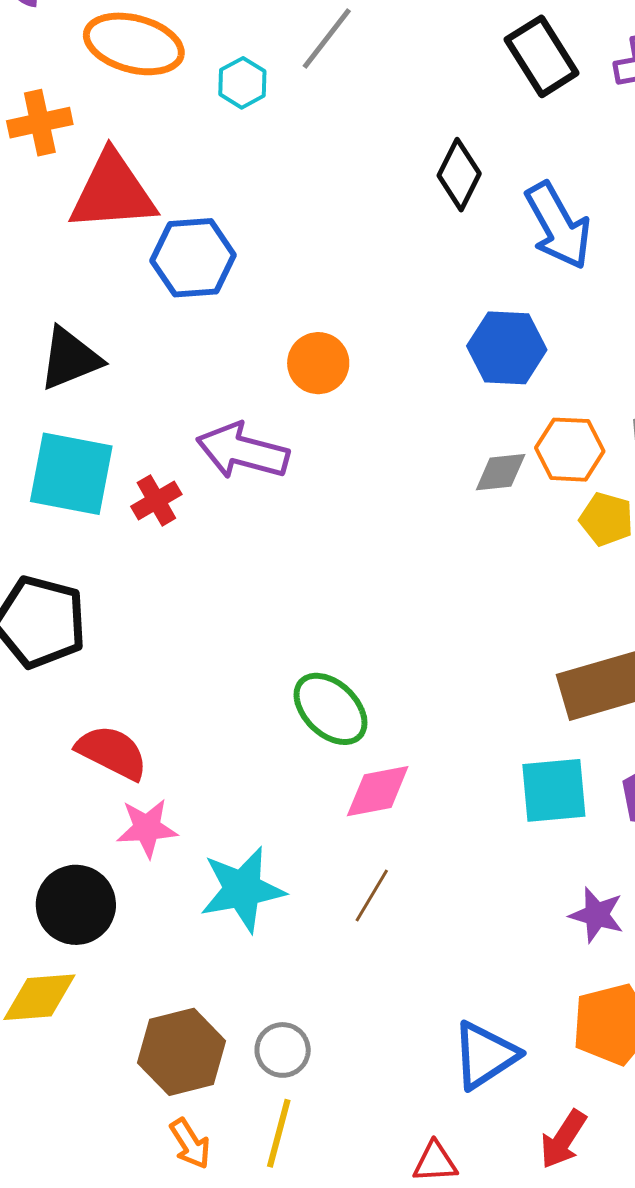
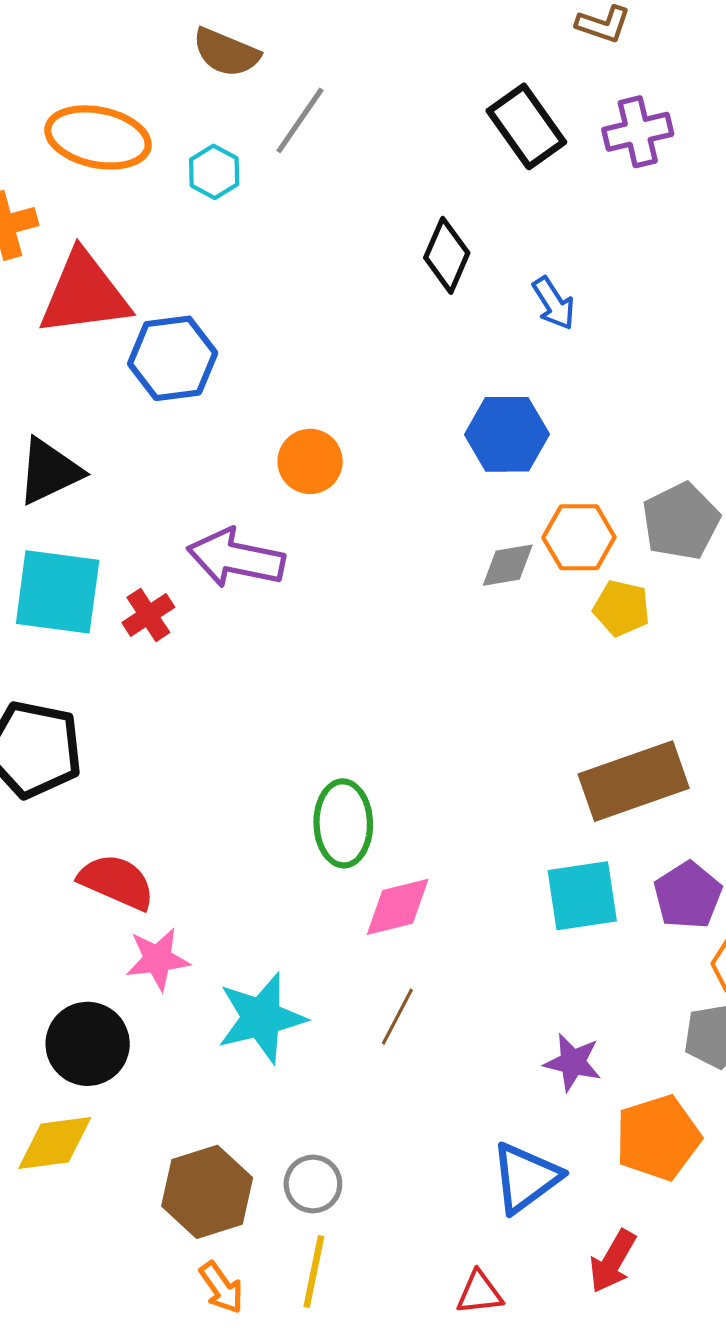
blue arrow: (558, 226) -> (554, 303), size x0.6
green ellipse: (331, 709) -> (343, 823), turned 48
purple star: (597, 915) -> (573, 1062), moved

